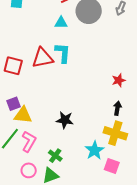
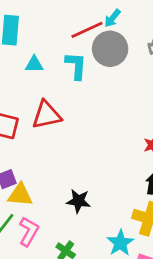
cyan triangle: (61, 23) -> (34, 64), moved
cyan L-shape: (63, 53) -> (76, 66), moved

